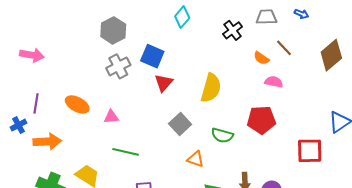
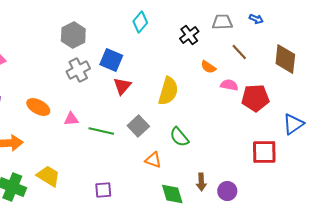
brown diamond: (331, 55) -> (285, 59), turned -44
orange semicircle: (261, 58) -> (208, 67), moved
red pentagon: (261, 120) -> (255, 98), moved
green semicircle: (222, 135) -> (179, 137), turned 35
green line: (126, 152) -> (101, 131), moved

